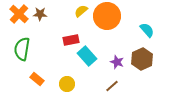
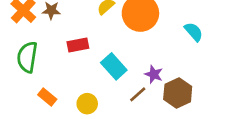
red rectangle: (71, 40) -> (78, 45), moved
brown hexagon: (142, 59) -> (178, 93), moved
brown line: (112, 86) -> (138, 94), moved

